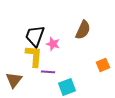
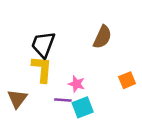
pink star: (53, 44) -> (76, 84), moved
purple line: (48, 72) -> (63, 100), moved

